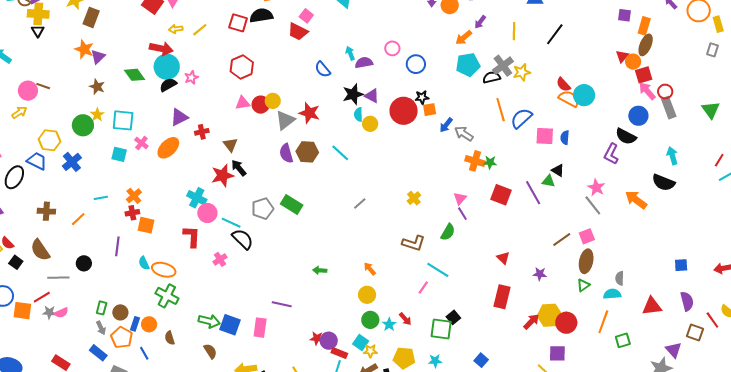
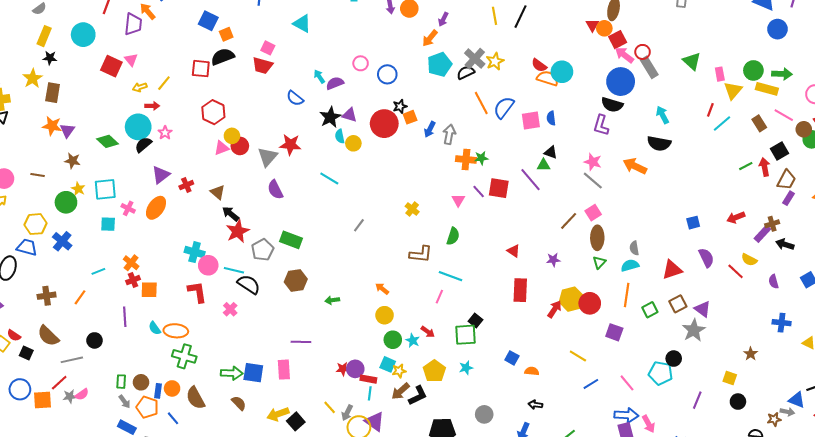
yellow line: (514, 31) -> (494, 16), moved
red arrow: (161, 49) -> (152, 106), moved, size x0.6
brown line: (43, 86) -> (38, 175), moved
yellow circle: (273, 101) -> (232, 136), moved
blue circle: (638, 116) -> (621, 82), size x1.4
gray arrow: (464, 134) -> (449, 134), turned 78
brown hexagon: (307, 152) -> (296, 280), moved
red star: (223, 175) -> (238, 231), moved
purple line: (462, 214) -> (479, 192), moved
brown square: (695, 333) -> (678, 304), moved, turned -36
brown semicircle: (170, 338) -> (195, 398), size x1.6
purple square: (557, 353) -> (614, 332), moved, turned 30
yellow pentagon: (404, 358) -> (434, 371), turned -30

